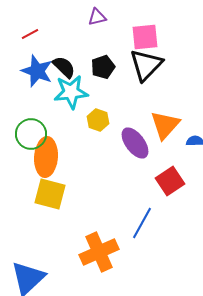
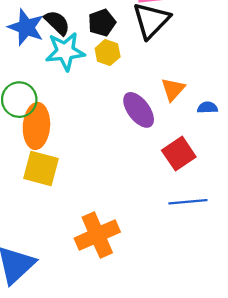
yellow hexagon: (98, 120) -> (108, 53), moved
orange triangle: (165, 125) -> (173, 89), size x0.7
blue line: (142, 223) -> (188, 202), moved, turned 56

